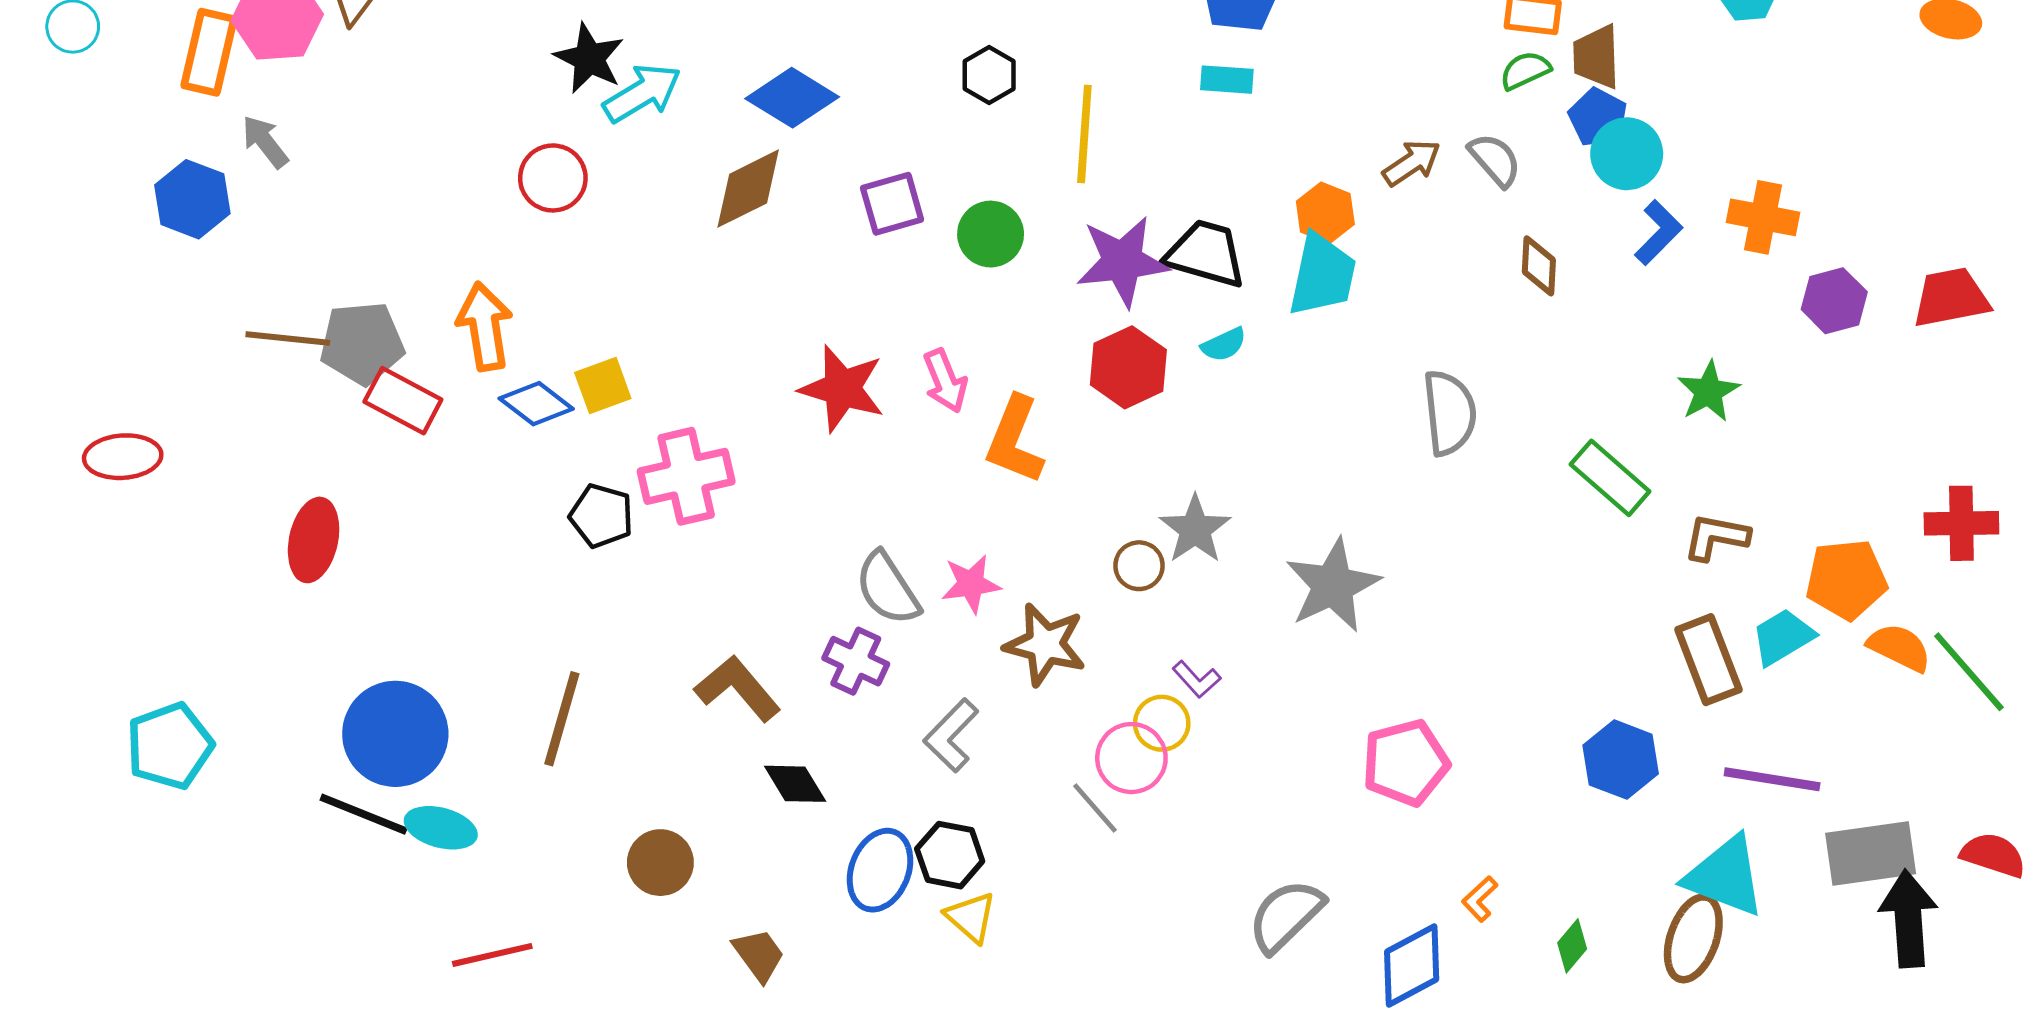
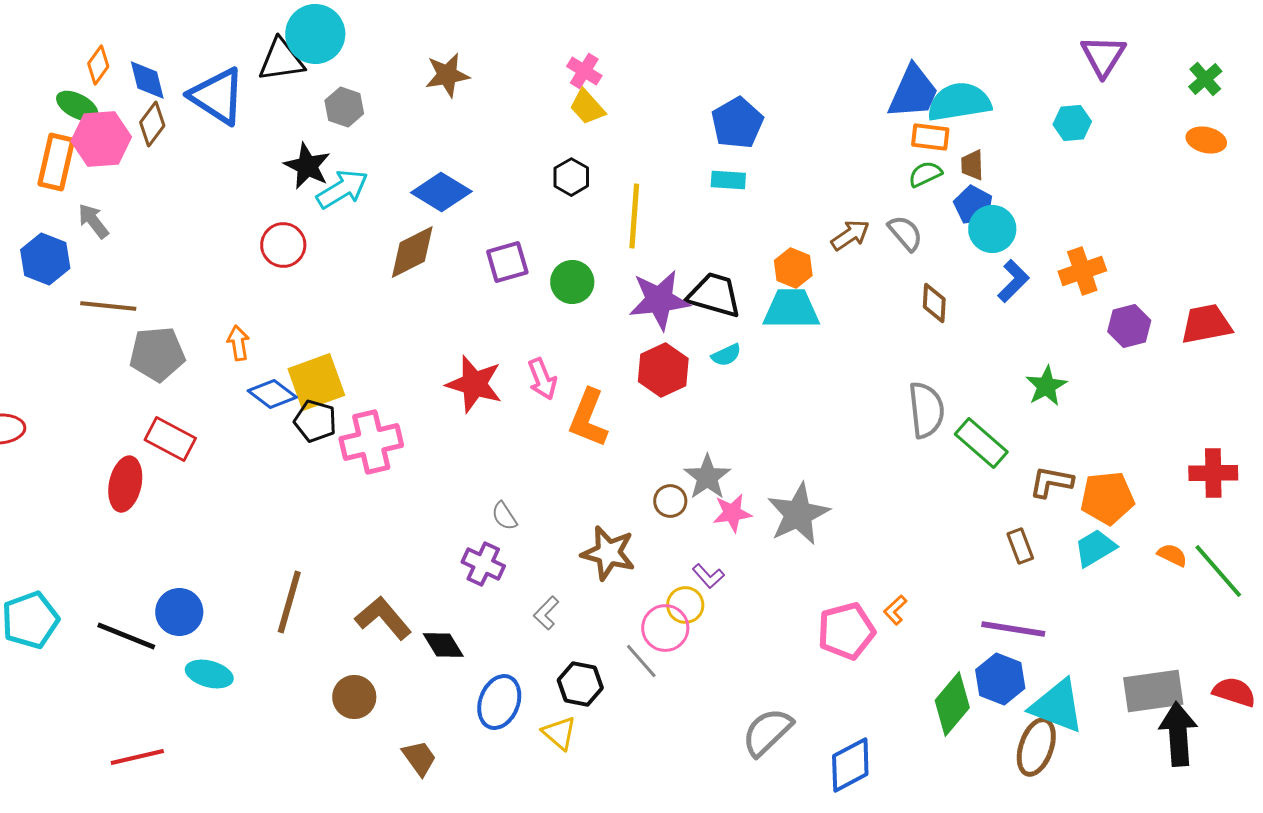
brown trapezoid: (1596, 57) -> (972, 165), size x0.7
orange cross: (1763, 217) -> (1082, 271), turned -30
cyan trapezoid: (1322, 275) -> (791, 309), turned -102
orange arrow: (485, 326) -> (238, 343), size x0.6
brown line: (288, 339) -> (108, 306), moved
yellow square: (603, 385) -> (316, 382), size x1.5
red rectangle: (403, 401) -> (170, 439), moved
gray semicircle: (1449, 413) -> (926, 410), moved
black pentagon: (601, 516) -> (315, 421), moved
orange pentagon: (1846, 579) -> (1107, 498), moved
pink star: (971, 584) -> (732, 513), moved
gray semicircle: (888, 588) -> (504, 516), size x0.6
orange semicircle: (1899, 648) -> (1172, 555), size x0.7
brown rectangle: (1708, 660) -> (1020, 546), moved, size x0.6
brown L-shape: (738, 688) -> (383, 618), moved
blue circle: (395, 734) -> (179, 612), size x0.7
gray L-shape: (951, 735) -> (546, 613), size x0.7
blue hexagon: (1621, 760) -> (1000, 679), moved
purple line: (1772, 779) -> (1013, 629), moved
black line: (364, 814) -> (126, 636), moved
black hexagon: (950, 855) -> (580, 684), moved
orange L-shape: (1480, 899) -> (895, 610), moved
green diamond: (1572, 946) -> (952, 704), moved, size x1.8
red line: (492, 955) -> (137, 757), moved

